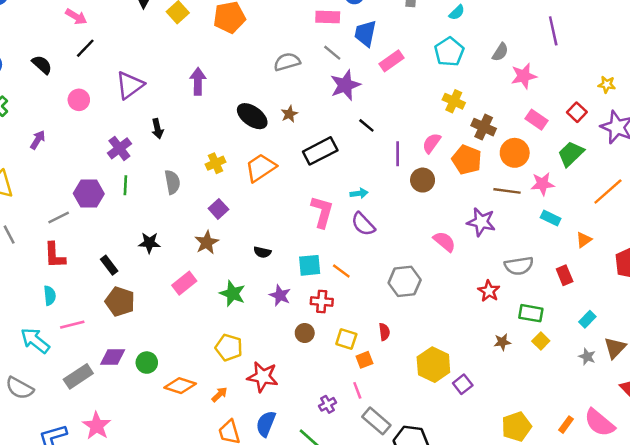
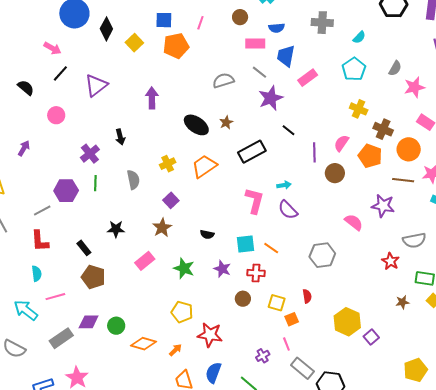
purple triangle: (130, 85) -> (96, 85), moved

